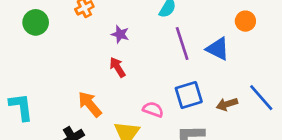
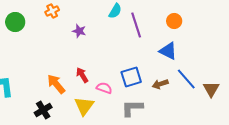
purple line: (182, 44) -> (136, 25), moved
blue triangle: (218, 49) -> (168, 51), moved
red arrow: (117, 67) -> (82, 75), moved

